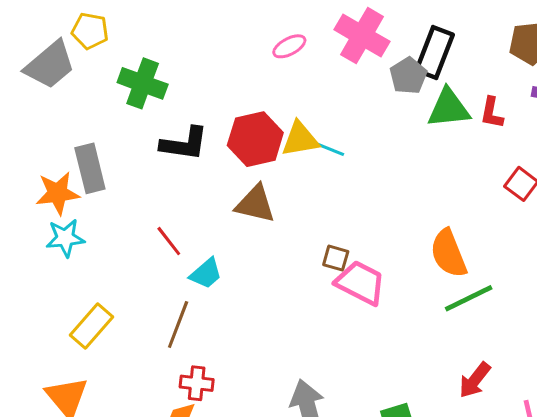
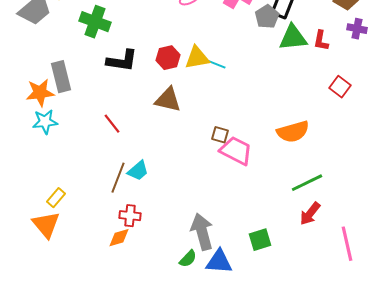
red hexagon: (255, 139) -> (168, 58), size x0.7
orange semicircle: (449, 253) -> (293, 132), turned -84
cyan trapezoid: (206, 274) -> (138, 171), moved
green line: (469, 298) -> (307, 183), moved
yellow rectangle: (92, 326) -> (56, 198), moved, size x0.7

